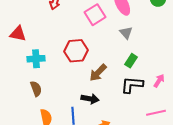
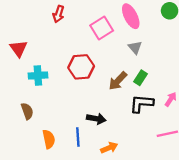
red triangle: (18, 34) -> (19, 49), turned 42
brown arrow: (98, 73) -> (118, 81), moved
brown semicircle: (36, 89) -> (27, 111), moved

